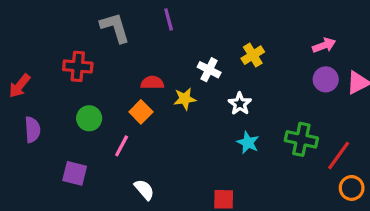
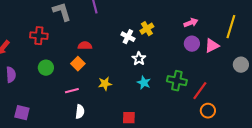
white cross: (209, 70) -> (128, 37), moved
yellow star: (185, 99) -> (105, 84), moved
pink line: (122, 146) -> (72, 91), moved, turned 48
purple square: (75, 173) -> (22, 113), moved
white semicircle: (144, 190) -> (80, 112), turned 48

